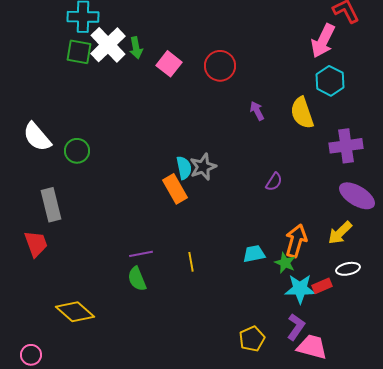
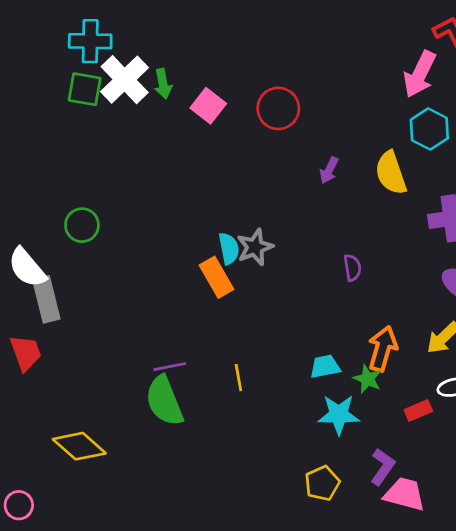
purple arrow: (257, 111) -> (329, 170), turned -126
white semicircle: (37, 137) -> (27, 268), moved
purple semicircle: (274, 182) -> (352, 268), turned -42
green semicircle: (137, 279) -> (164, 401), size x1.5
cyan star: (300, 289) -> (339, 415), moved

